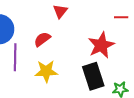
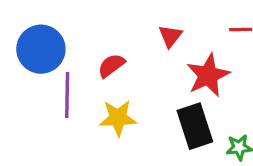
red triangle: (60, 11) -> (170, 36), moved

